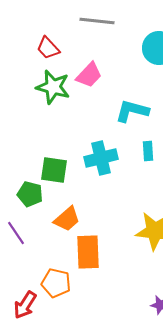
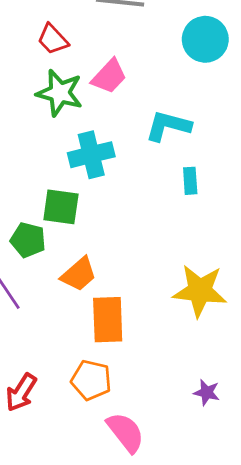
cyan cross: (101, 158) -> (91, 155), moved
orange pentagon: (56, 283) -> (91, 380), moved

